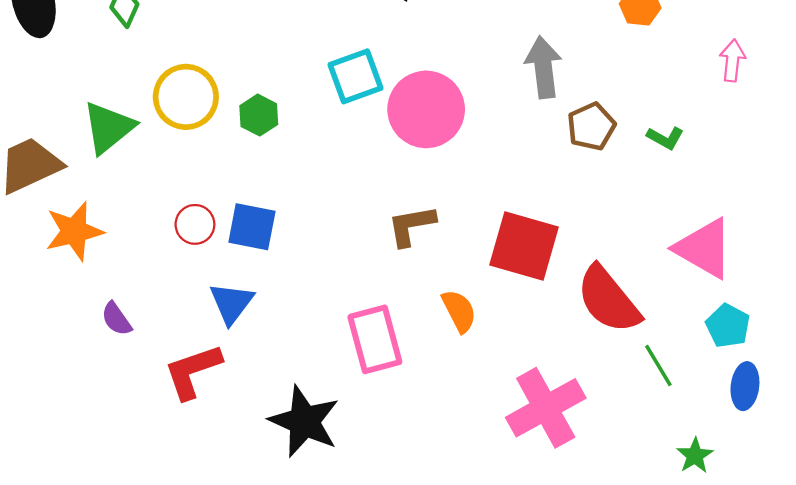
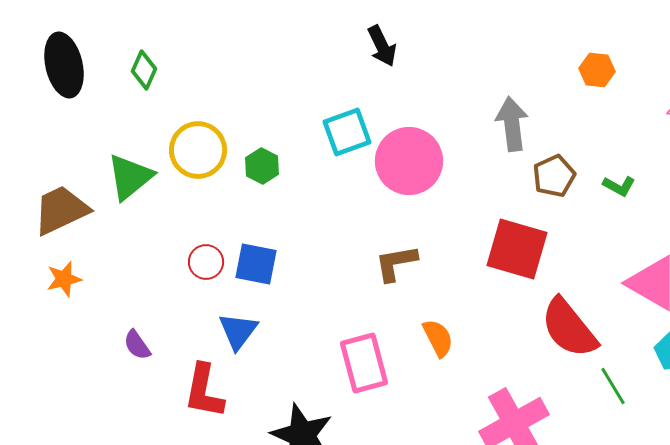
orange star: (74, 231) -> (64, 279), moved, size x0.7
red square: (524, 246) -> (517, 249), moved
red L-shape: (193, 371) -> (204, 391), turned -60

